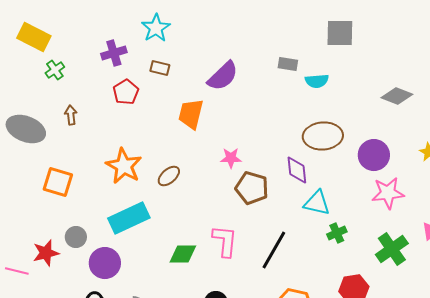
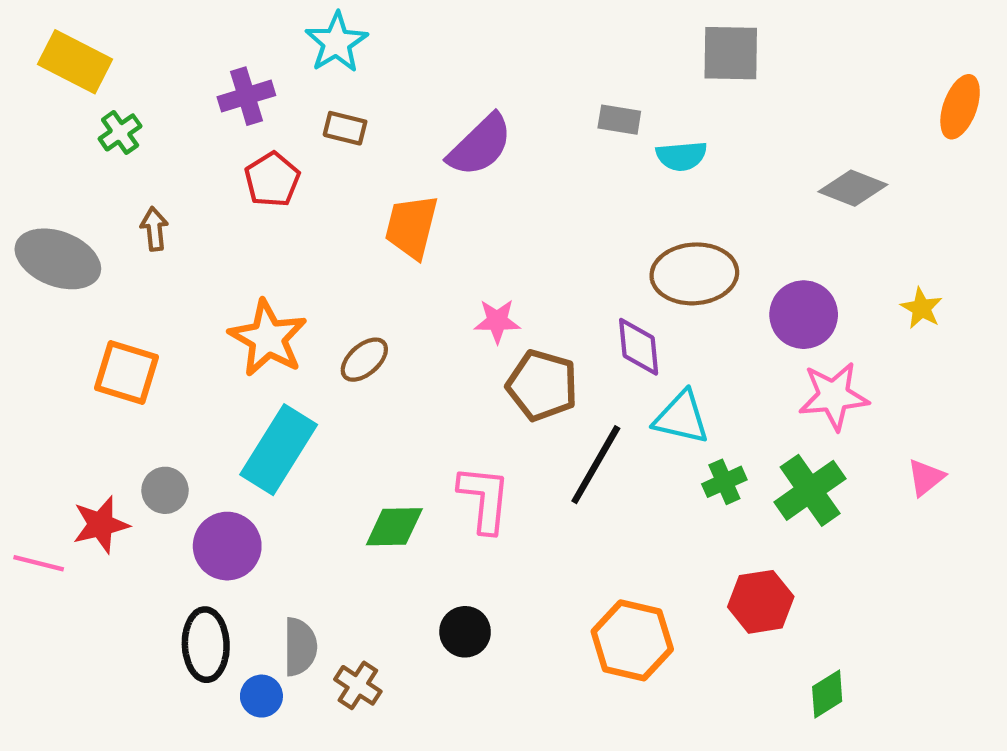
cyan rectangle: (129, 218) -> (279, 450), turned -33
green cross: (392, 249) -> (810, 490), moved
black line: (274, 250) -> (596, 465), moved

